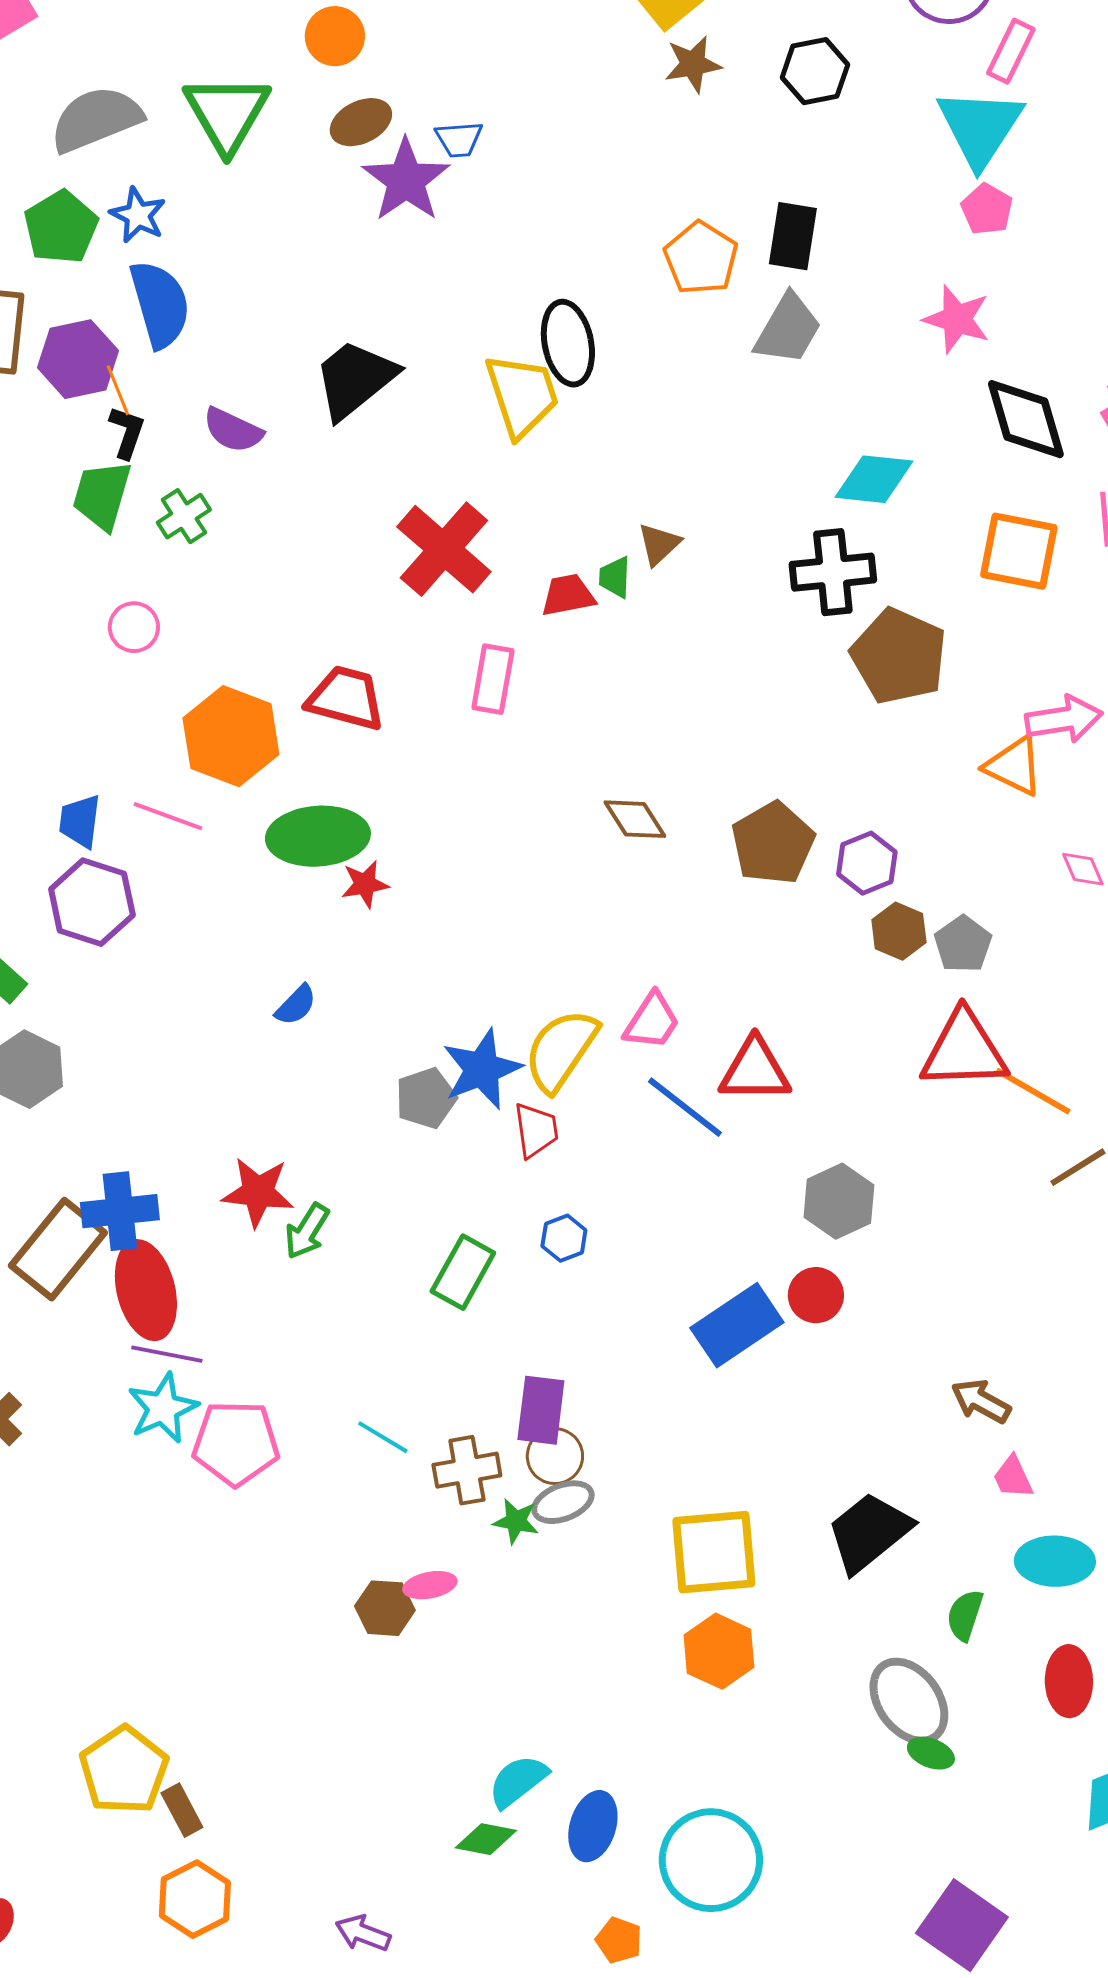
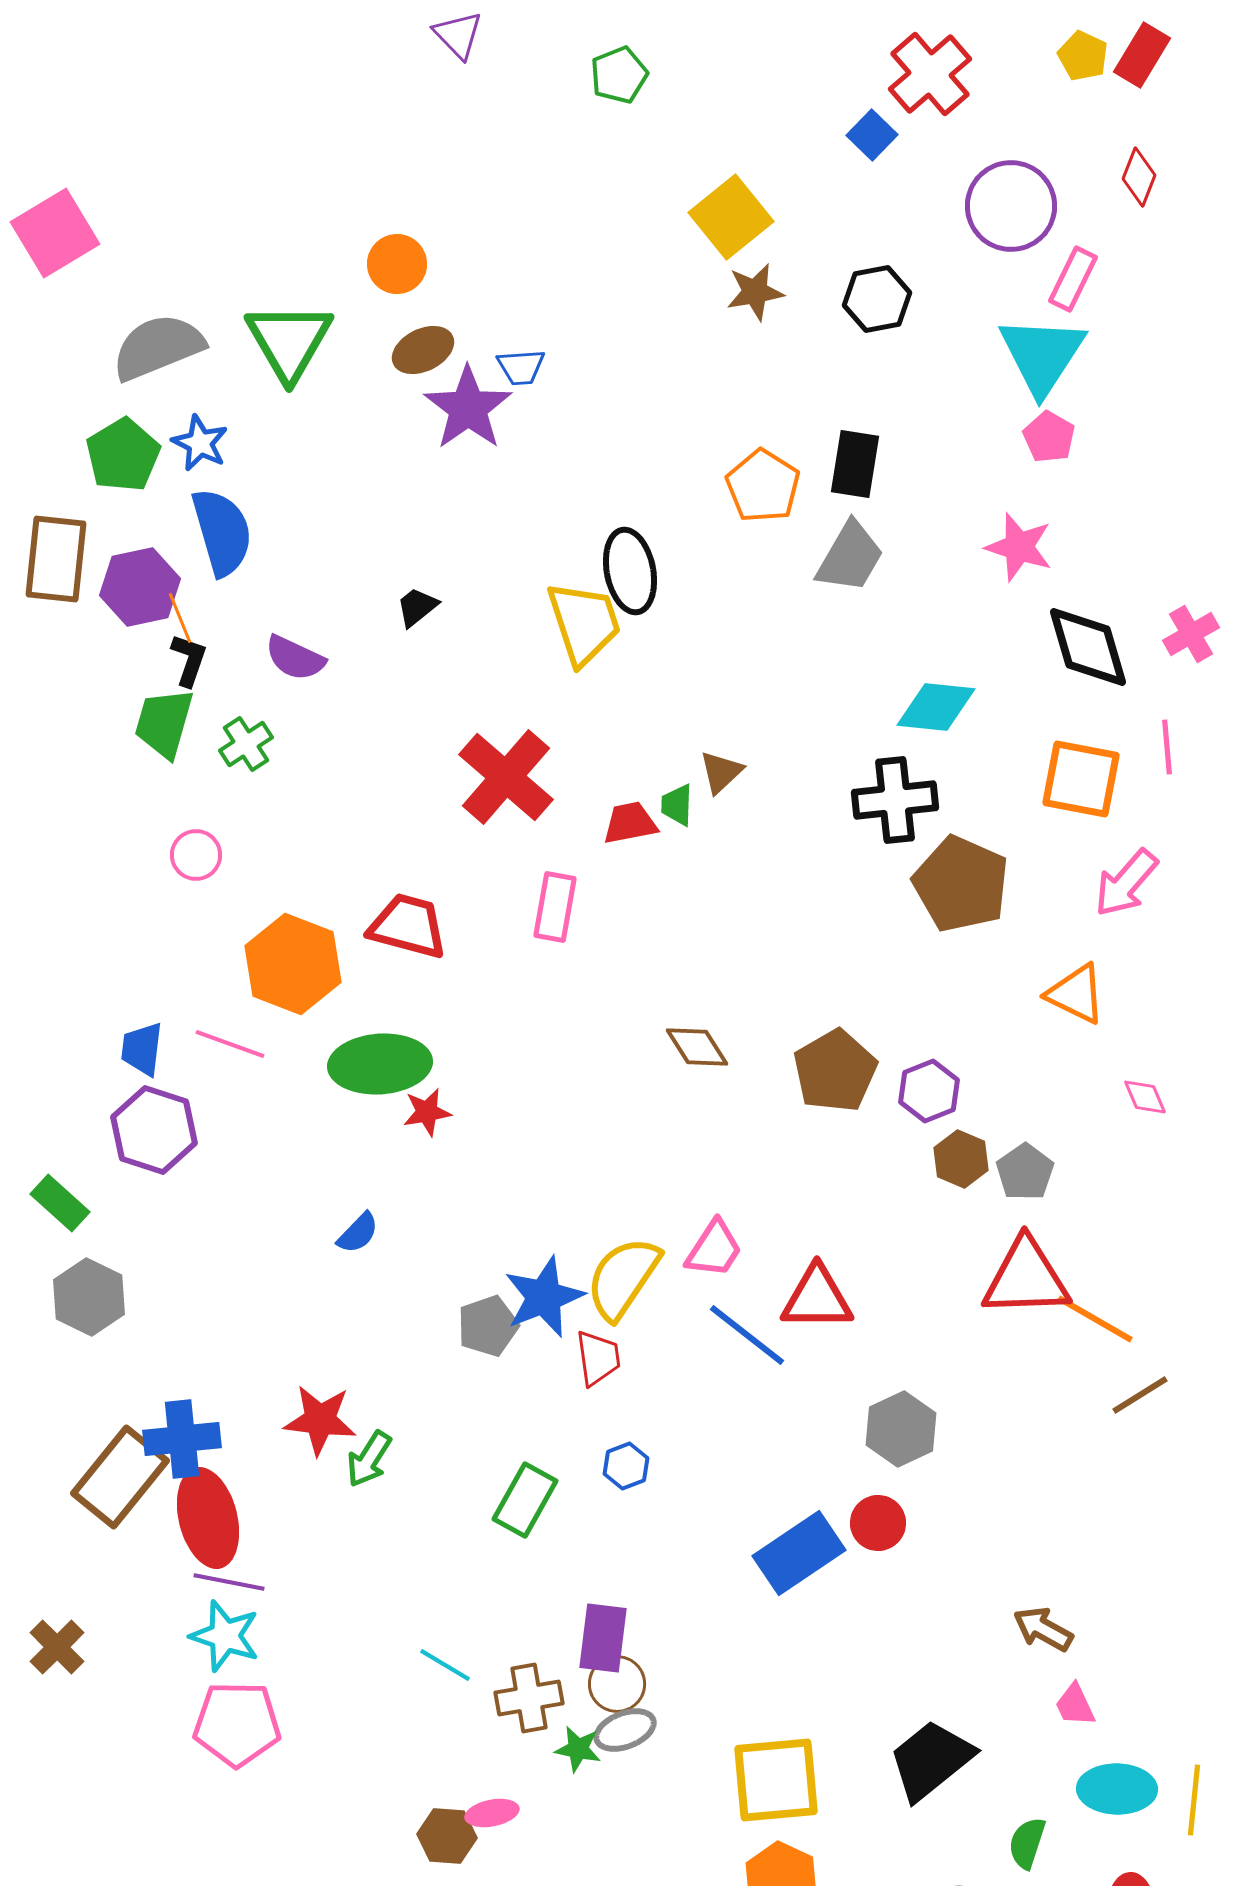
black trapezoid: (355, 379) -> (417, 607), size x0.5
pink arrow: (1064, 719) -> (1126, 883), moved, turned 140
cyan star: (163, 1408) -> (225, 1636), turned -30
pink pentagon: (236, 1443) -> (237, 1724), moved

